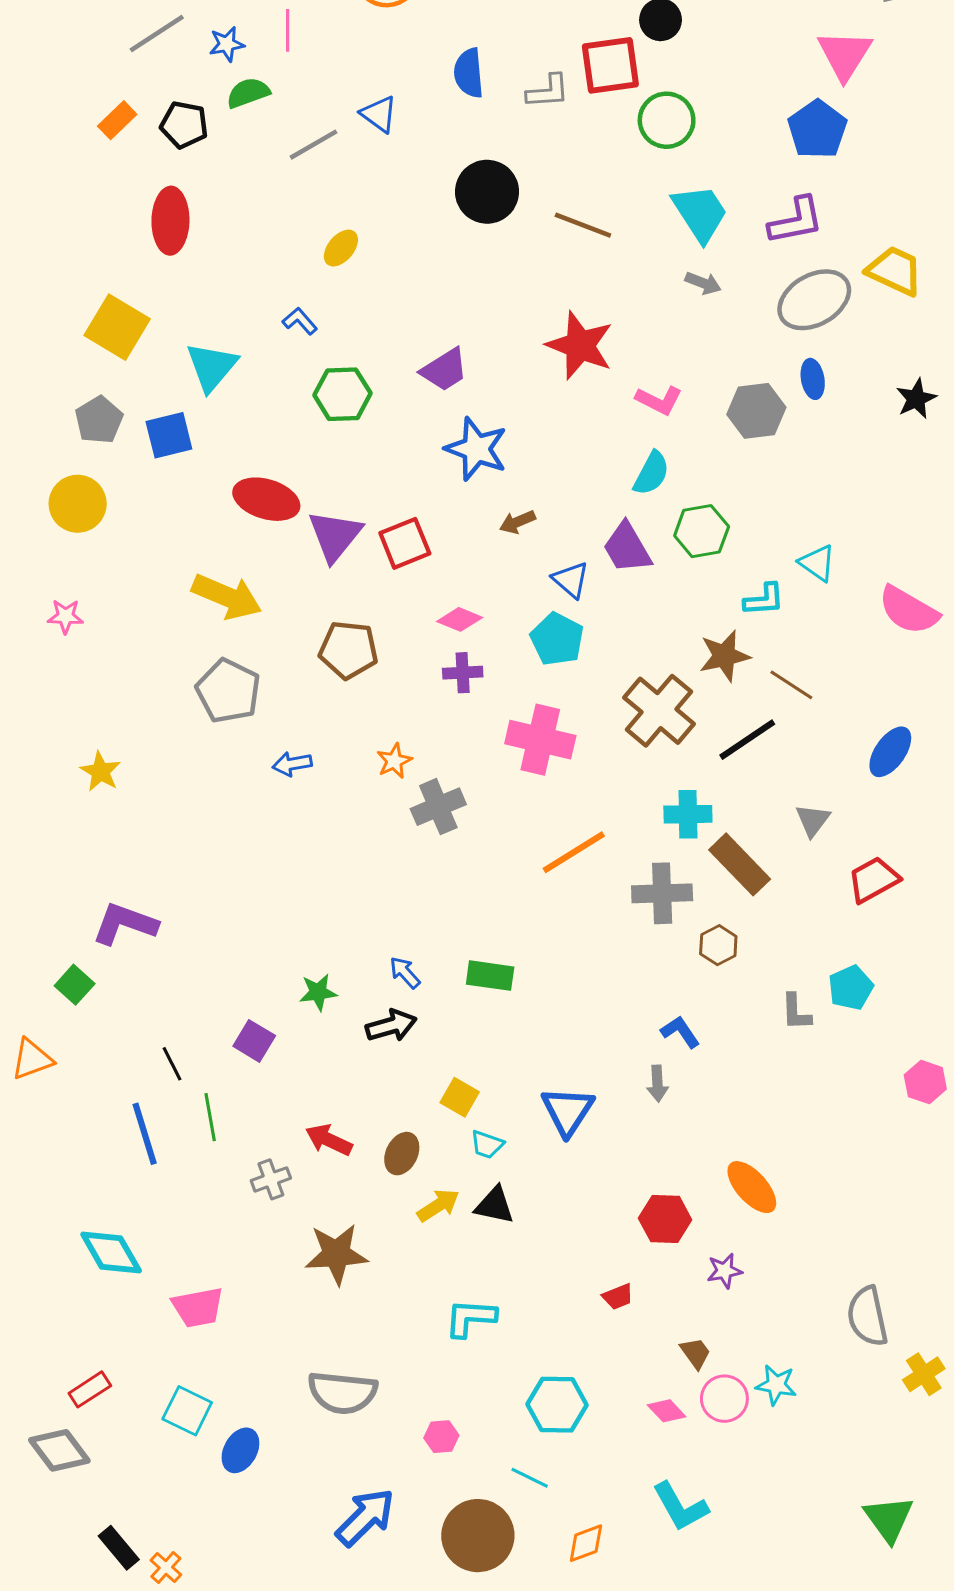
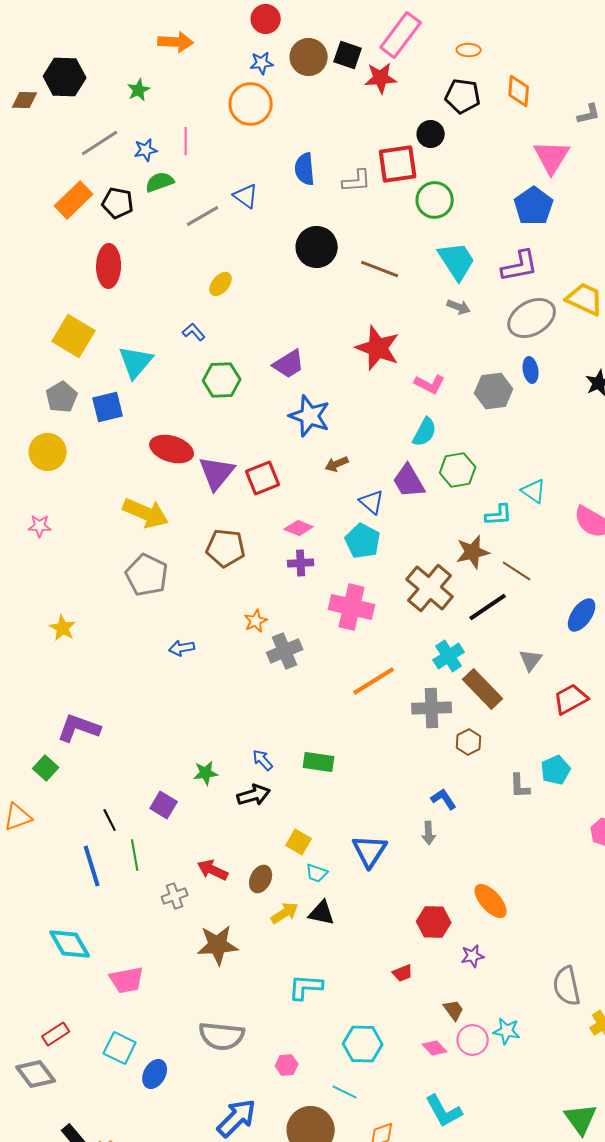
orange rectangle: (117, 120) -> (74, 200), size x1.5
blue arrow: (292, 764) -> (182, 648), moved
cyan cross: (688, 814) -> (449, 656), turned -32

